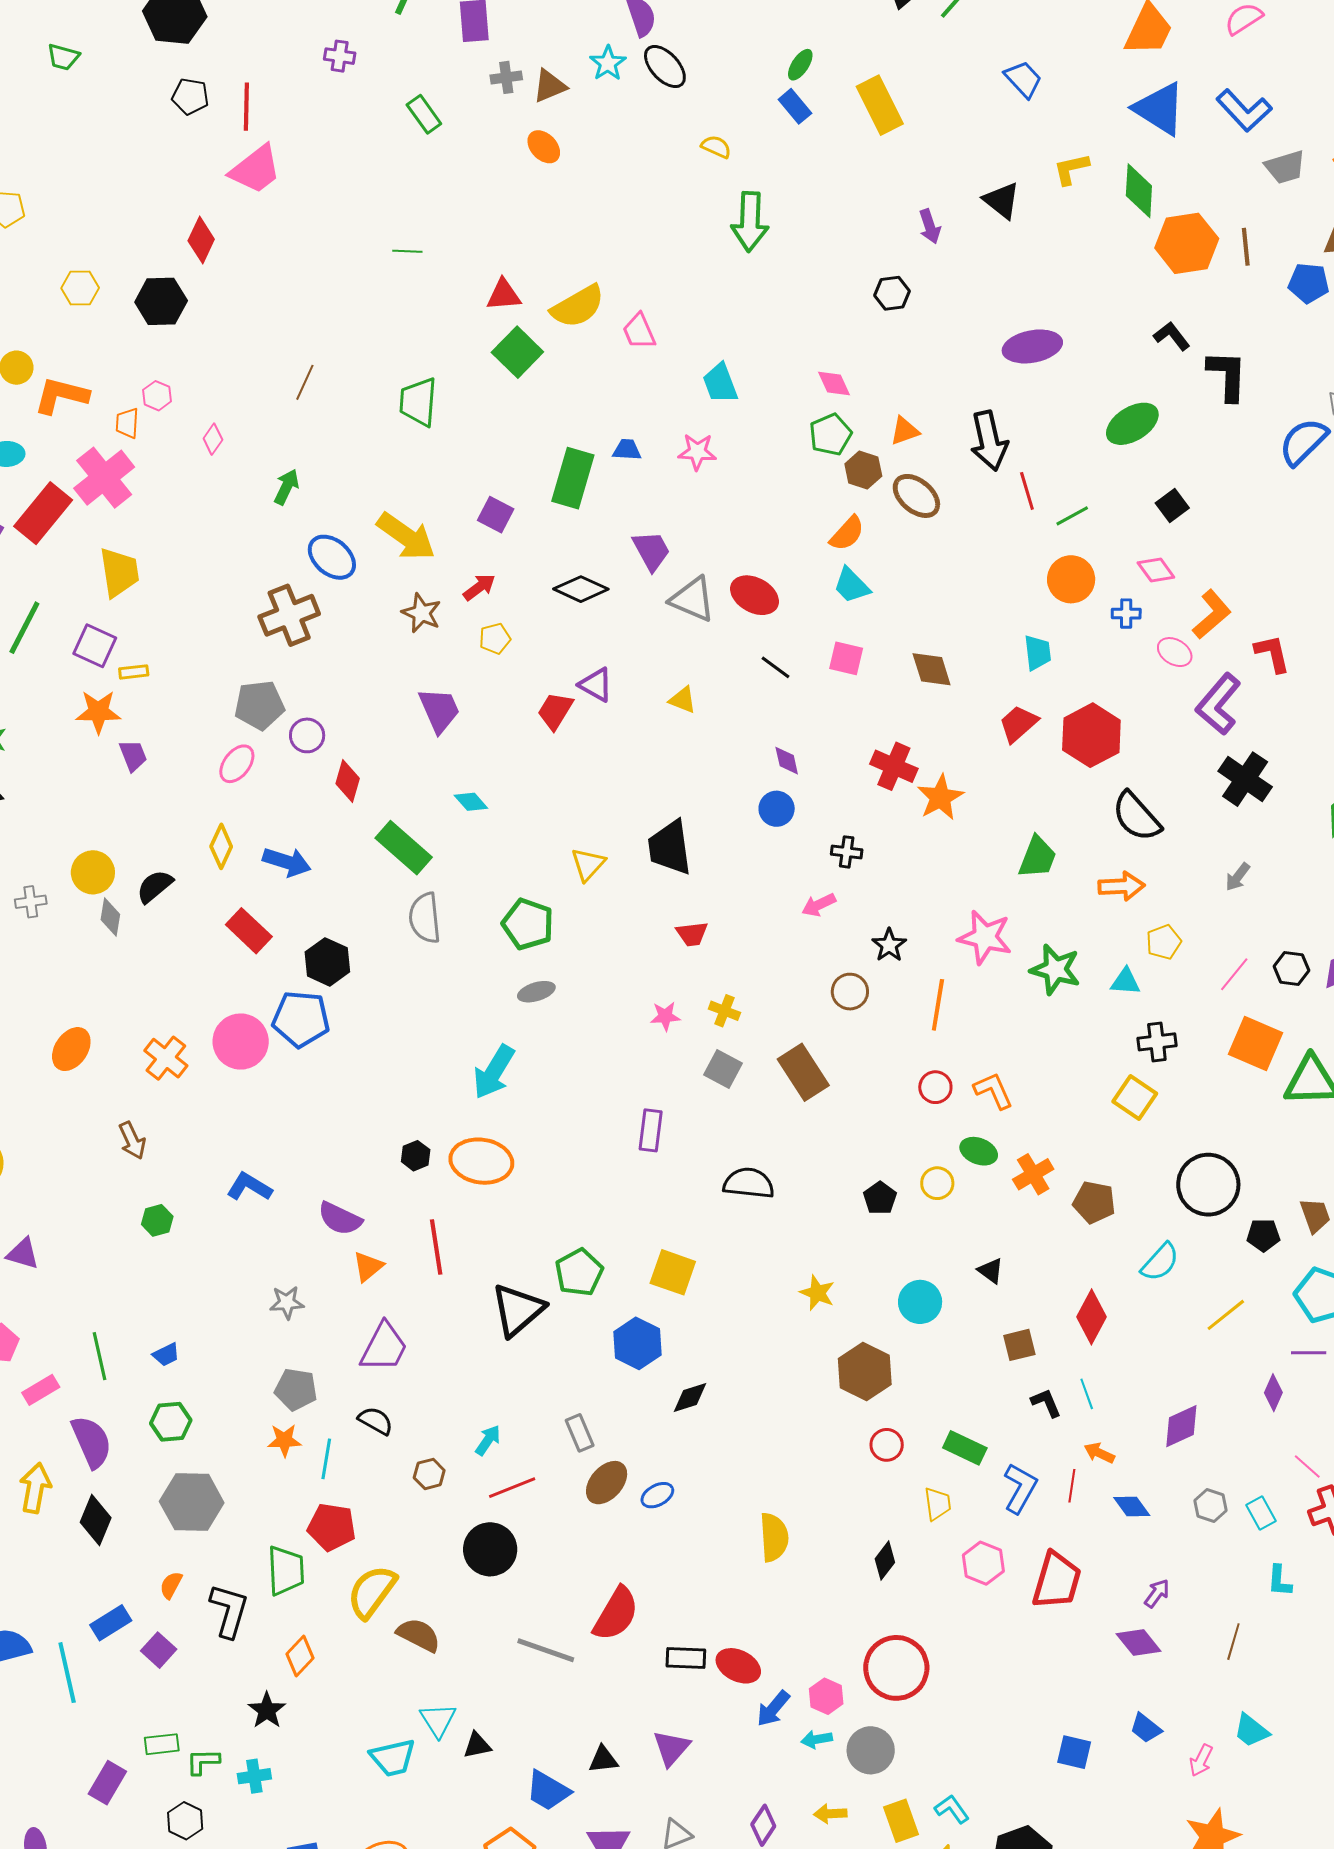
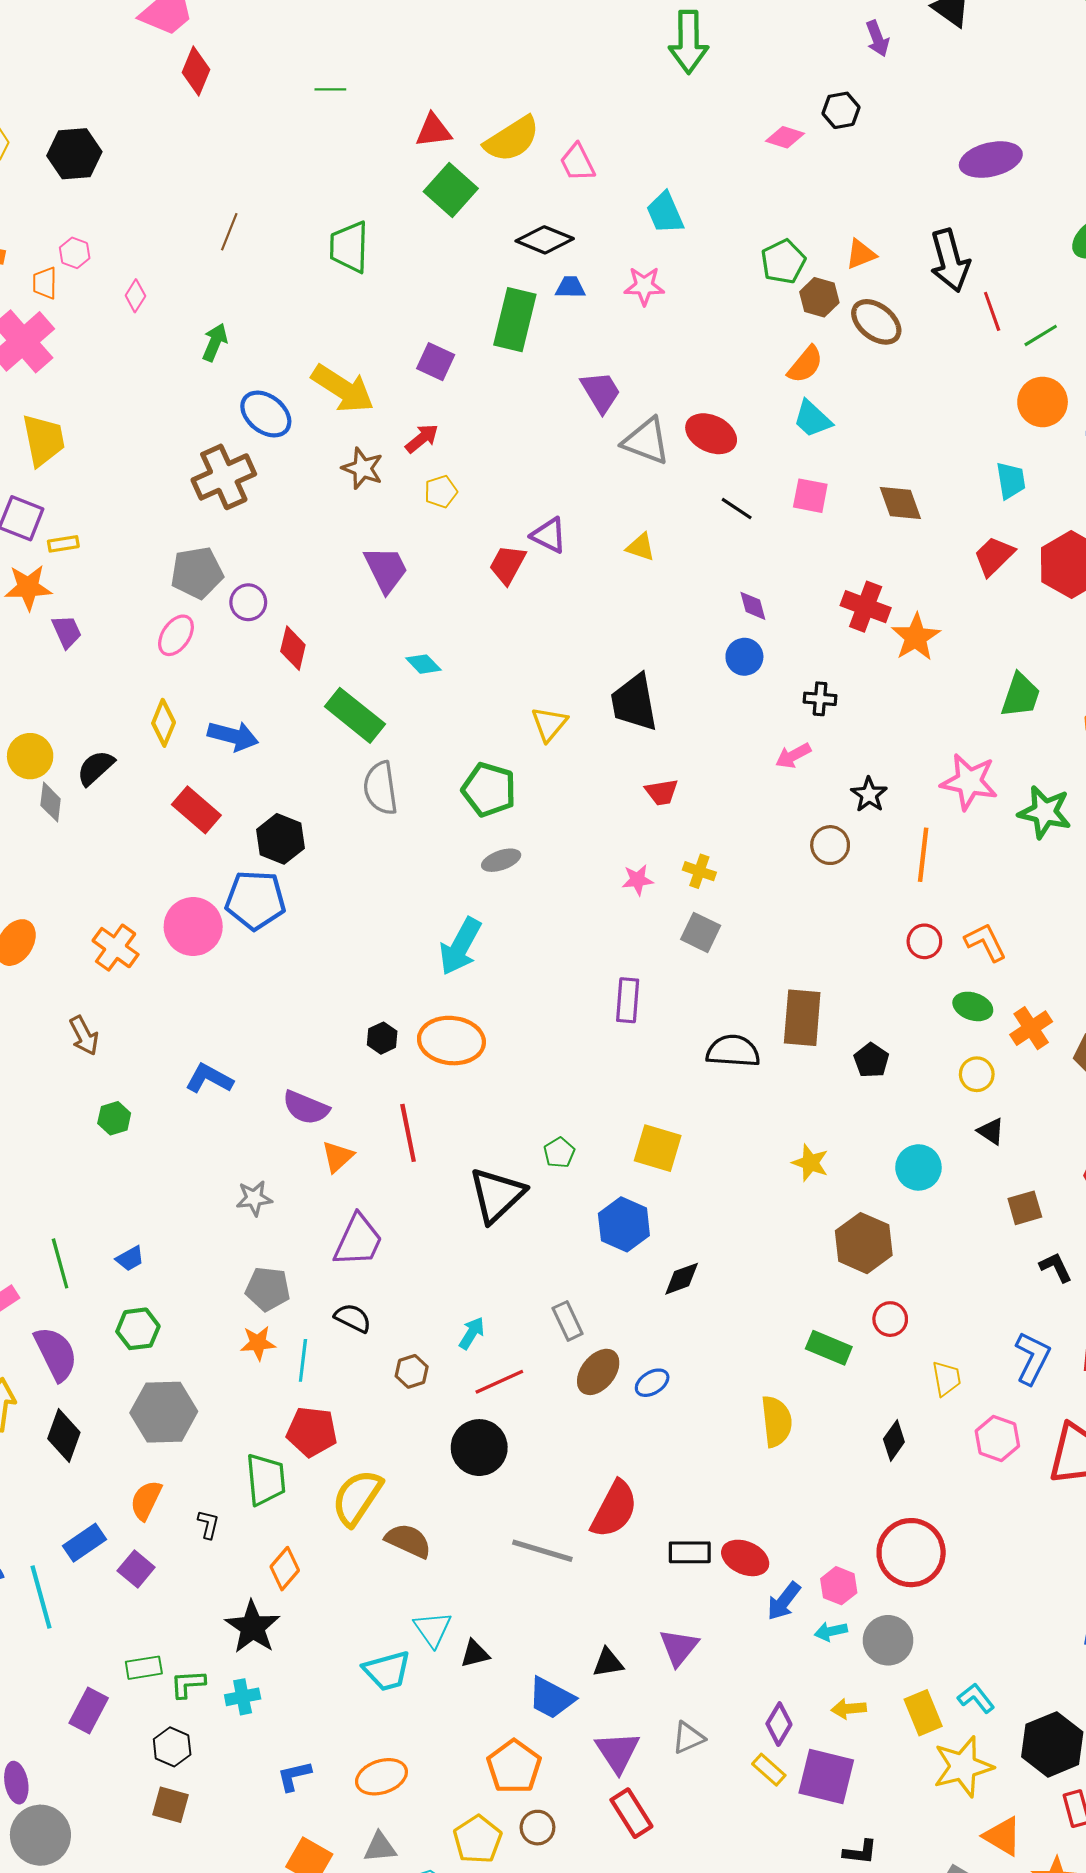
red diamond: (201, 240) -> (196, 71), moved
pink diamond: (834, 384) -> (785, 137), moved, turned -45
black diamond: (581, 589) -> (545, 240), moved
brown rectangle: (803, 1072) -> (802, 1018), moved, turned 40
yellow circle: (937, 1183) -> (977, 1074), moved
green pentagon: (579, 1272) -> (559, 1153), size x0.6
green rectangle: (965, 1448) -> (829, 1348), moved
orange semicircle: (171, 1585) -> (146, 1500), size x1.4
black L-shape: (229, 1611) -> (208, 1524), size x0.5
black star: (267, 1710) -> (253, 1627), size x1.4

